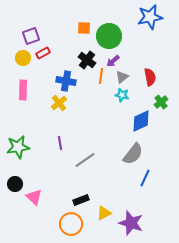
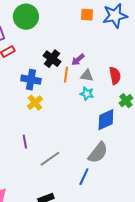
orange square: (84, 28) -> (87, 15), moved
green circle: (109, 36) -> (26, 17), moved
gray triangle: (122, 77) -> (87, 76), turned 48
yellow cross: (59, 103) -> (35, 103), moved
blue line: (145, 178) -> (84, 177), moved

